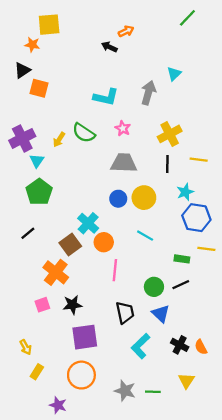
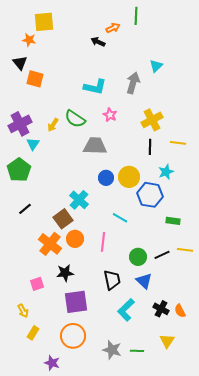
green line: (187, 18) -> (136, 16), moved, turned -42
black triangle: (22, 70) -> (20, 63), turned -35
gray trapezoid: (124, 163) -> (95, 146), moved
green pentagon: (39, 192) -> (19, 170), moved
blue hexagon: (196, 218) -> (150, 195), moved
cyan line: (145, 236) -> (120, 218), moved
orange circle: (104, 242) -> (75, 239), moved
yellow line: (206, 249) -> (185, 250), moved
green rectangle: (182, 259) -> (173, 221), moved
pink square: (42, 305) -> (37, 284), moved

